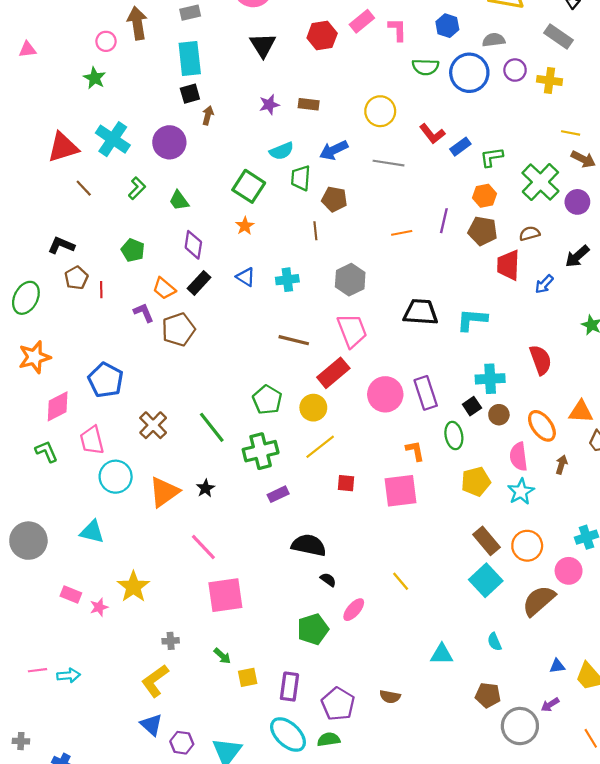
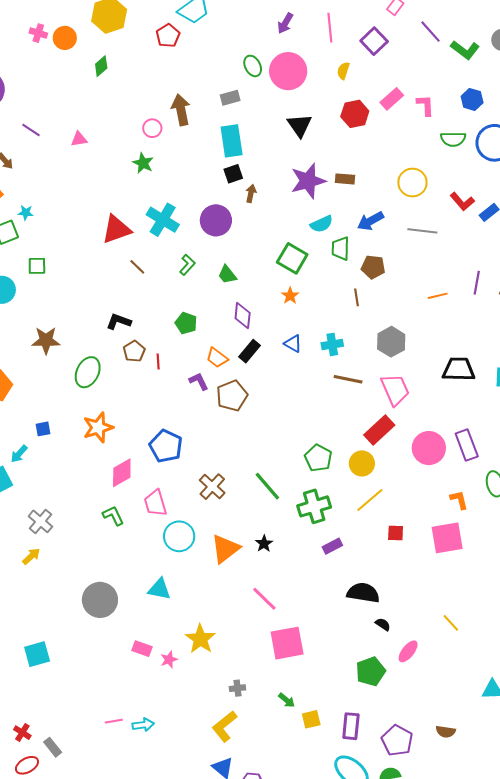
purple star: (269, 105) -> (308, 181), size x1.8
brown line: (294, 340) -> (348, 379), moved

